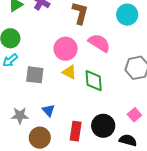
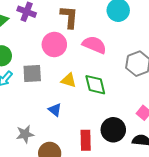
pink circle: (66, 49) -> (54, 44), moved
gray square: (35, 75) -> (32, 74), moved
blue triangle: (48, 110) -> (55, 110), moved

